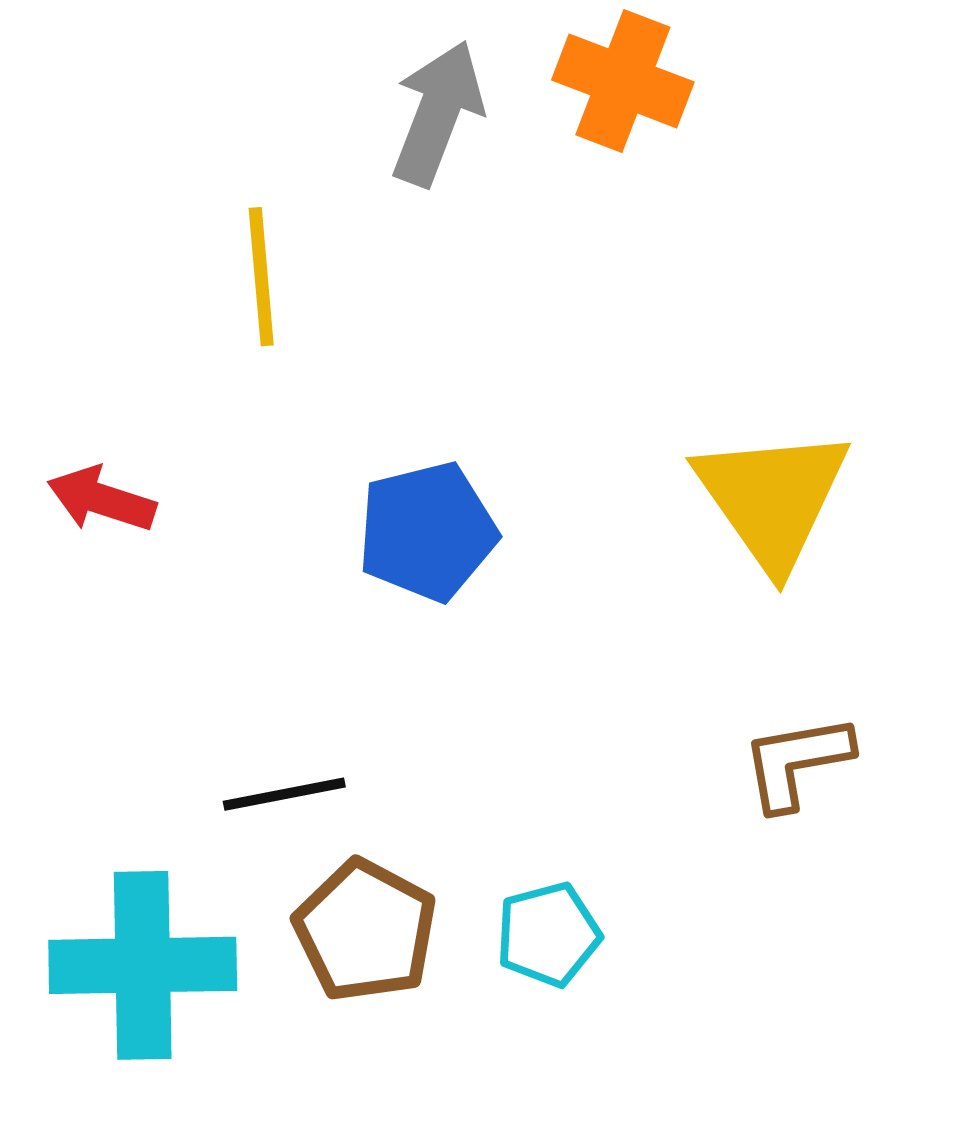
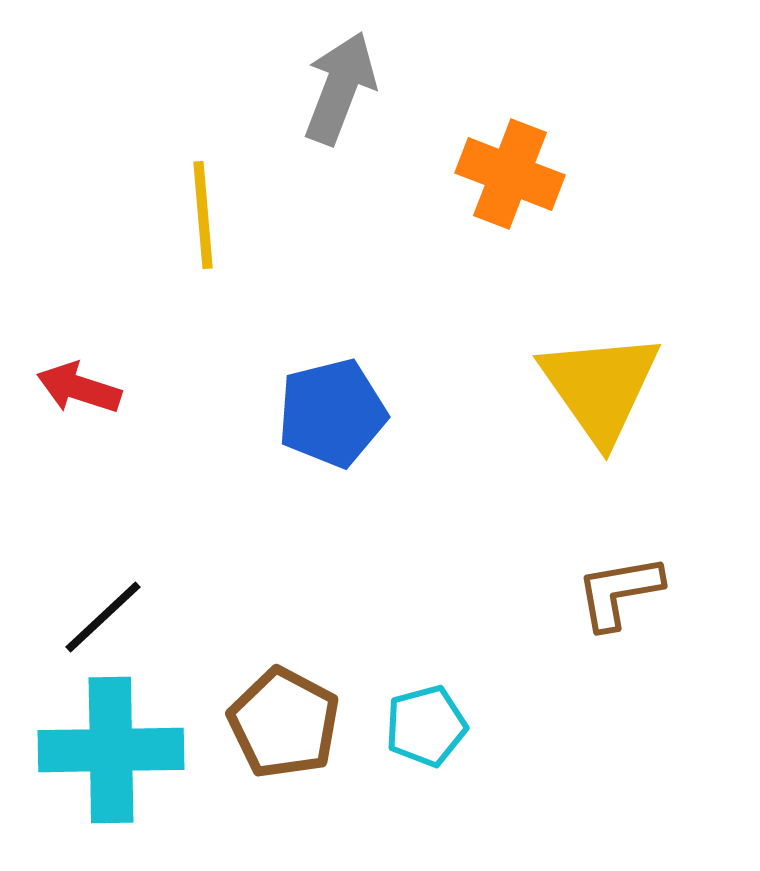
orange cross: (623, 81) -> (510, 174), moved
black line: (284, 794) -> (103, 617), moved, turned -32

